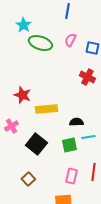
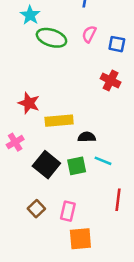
black semicircle: (76, 122) -> (87, 137), moved
cyan line: (88, 137) -> (103, 161), moved, turned 32
green square: (69, 145) -> (77, 166), moved
pink rectangle: (71, 176) -> (68, 211), moved

